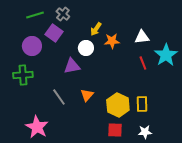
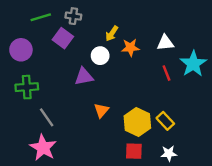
gray cross: (63, 14) -> (73, 16), turned -32
purple circle: (32, 46) -> (21, 50), moved
gray line: (59, 97) -> (47, 117), moved
yellow rectangle: (142, 104) -> (165, 121), turned -42

